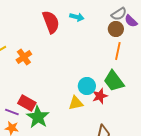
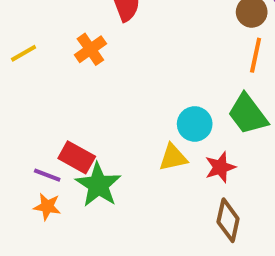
orange cross: (24, 57) -> (90, 49), moved
red star: (100, 96) -> (220, 167), moved

